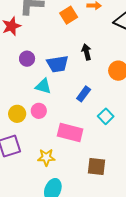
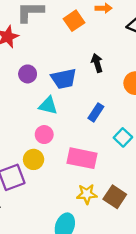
yellow circle: (17, 114) -> (34, 159), moved
yellow star: (46, 157) -> (87, 194), moved
brown square: (97, 167) -> (115, 197), turned 30

